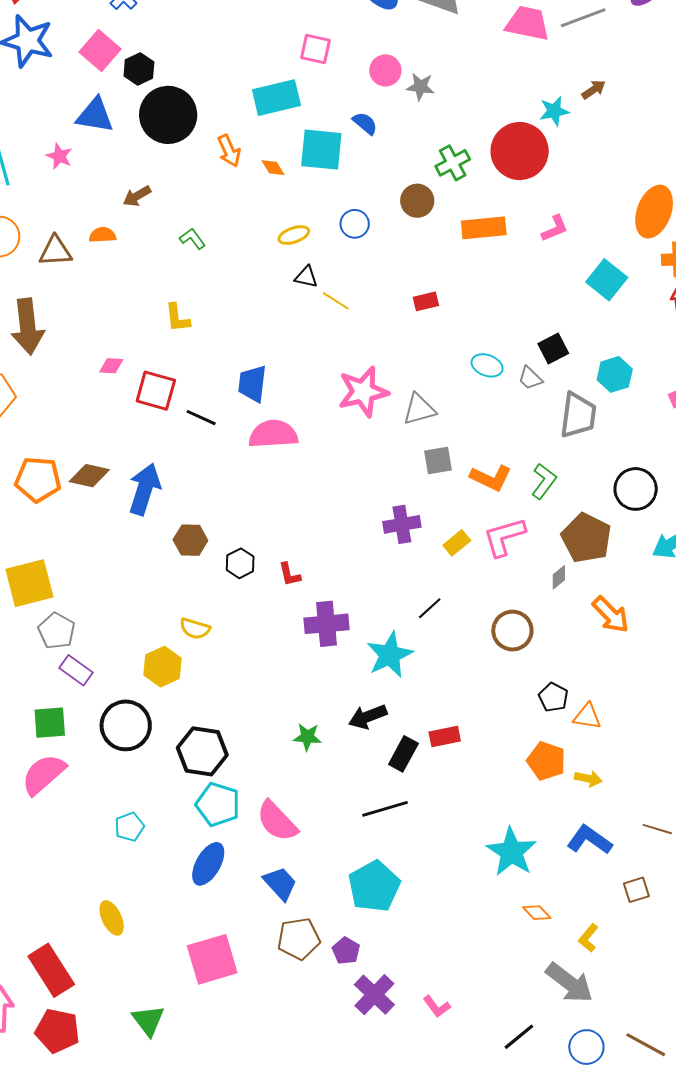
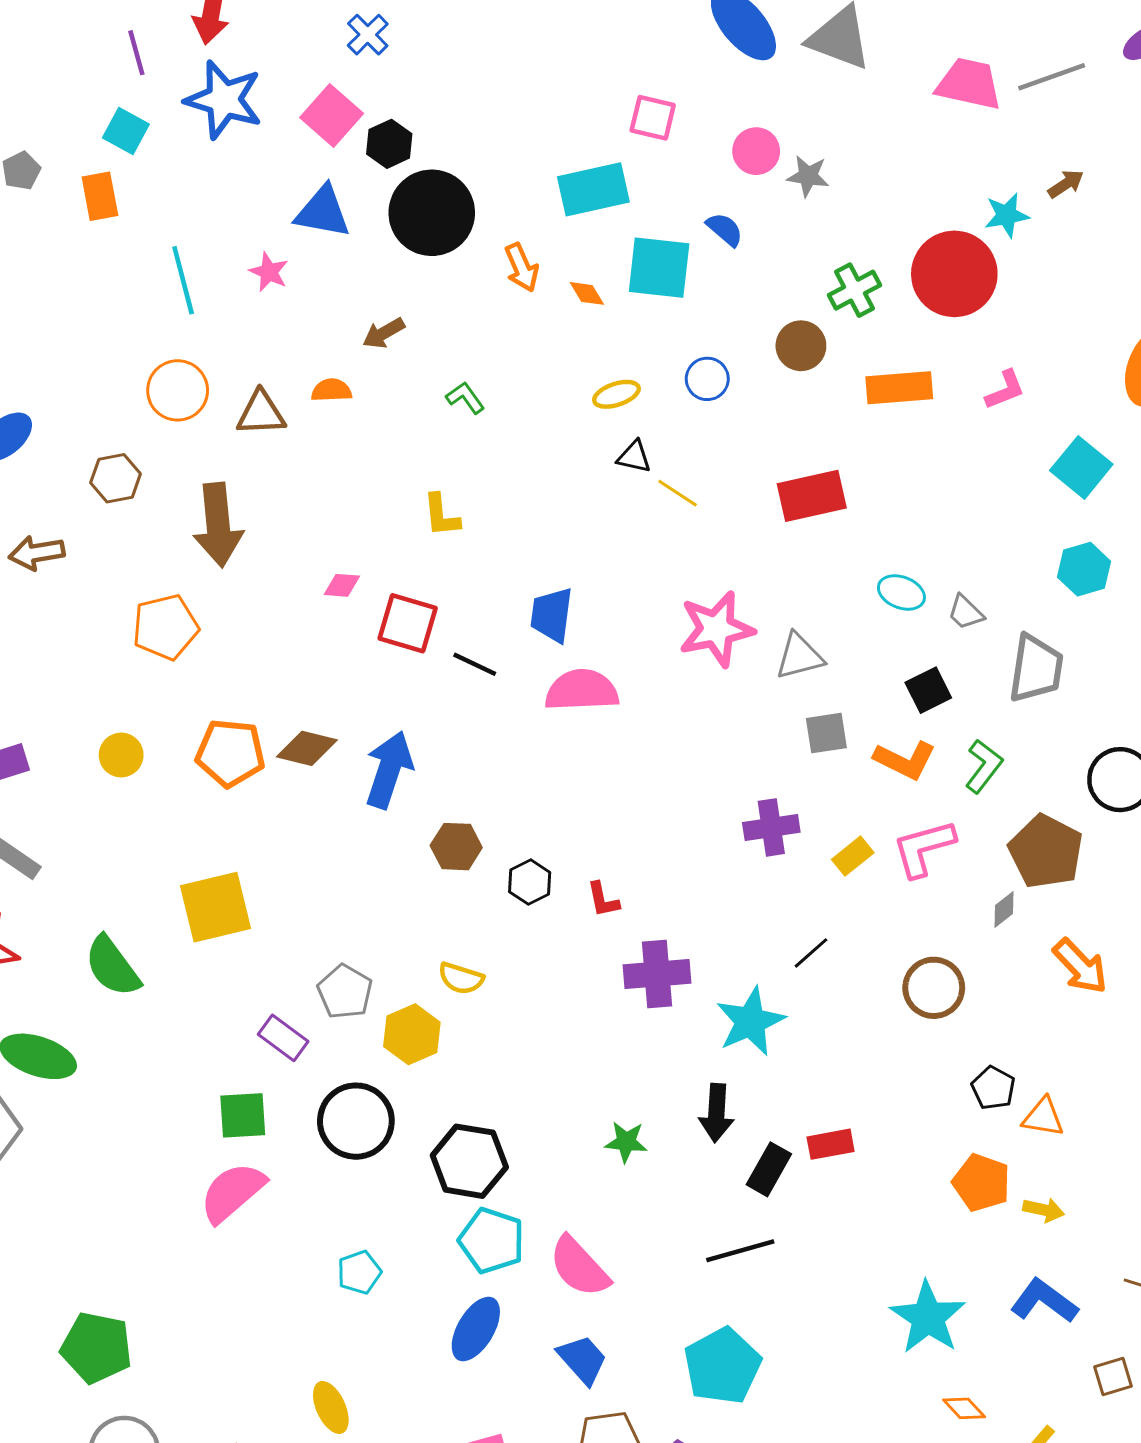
red rectangle: (426, 301) -> (812, 496), size x1.8
black square: (553, 349) -> (928, 690), moved
cyan hexagon: (615, 374) -> (1084, 569), moved
gray pentagon: (57, 631) -> (345, 992), moved
black arrow: (368, 717) -> (716, 1113), turned -66

